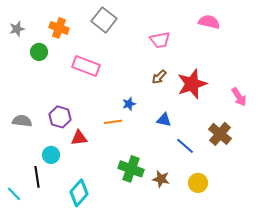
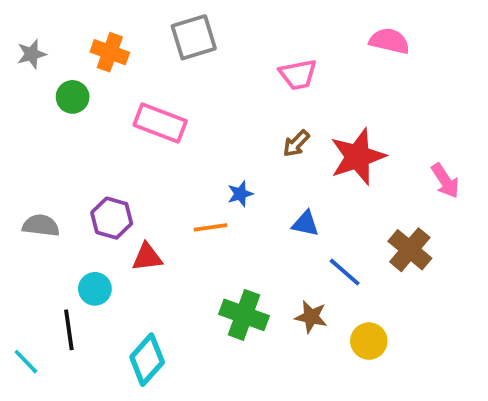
gray square: (104, 20) -> (194, 37), turned 35
brown star: (161, 179) -> (311, 317), moved

